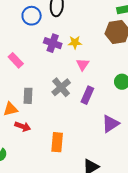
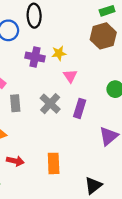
gray rectangle: (28, 96) -> (15, 103), moved
red arrow: (23, 126) -> (15, 161), moved

